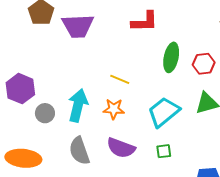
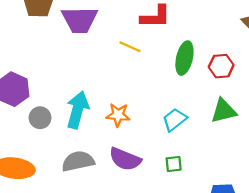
yellow line: (120, 79) -> (130, 47), moved
cyan trapezoid: (164, 112) -> (175, 120), size x0.7
gray semicircle: (79, 151) -> (78, 161), turned 96

